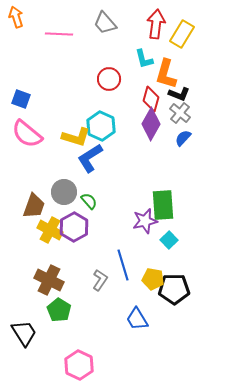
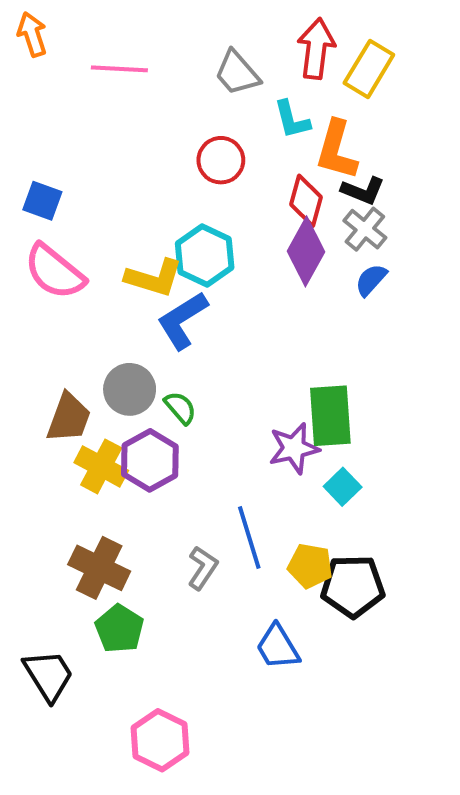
gray trapezoid: (105, 23) -> (237, 73), moved

